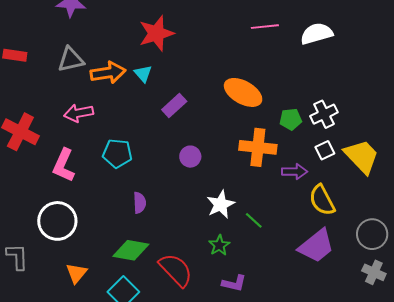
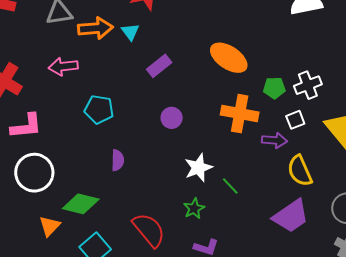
white square: (325, 150) -> (295, 120), moved
pink L-shape: (64, 165) -> (26, 126), moved, turned -124
green diamond: (131, 250) -> (81, 204), moved

